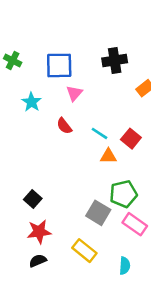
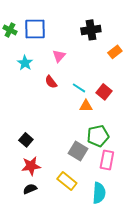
blue square: (59, 65) -> (35, 29), moved
pink rectangle: (135, 224) -> (107, 160), turned 66
cyan semicircle: (125, 266) -> (99, 193), size x1.5

